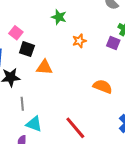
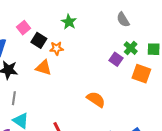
orange star: (79, 41) -> (57, 48), moved
black square: (27, 49) -> (39, 40), moved

